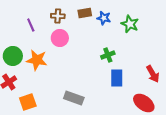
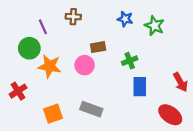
brown rectangle: (85, 13) -> (98, 47), moved
pink circle: (60, 38) -> (85, 65), moved
green circle: (13, 56) -> (29, 48), moved
orange square: (28, 102) -> (53, 114), moved

